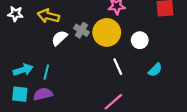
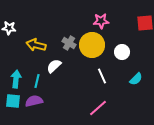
yellow arrow: (48, 16) -> (36, 45), moved
white semicircle: (59, 38) -> (54, 66), moved
cyan arrow: (23, 70) -> (16, 79), turned -66

